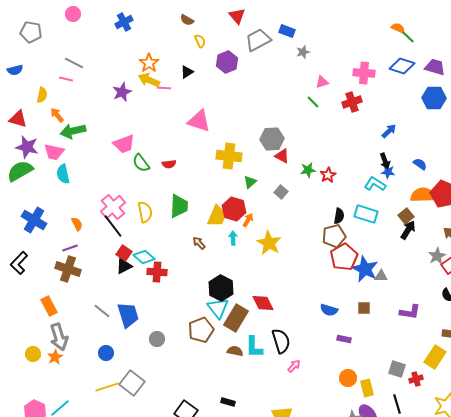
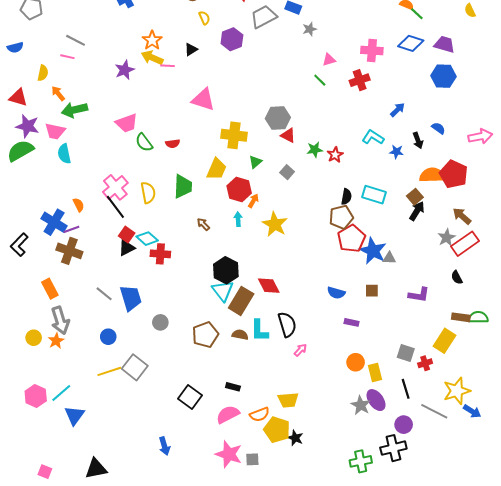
black arrow: (385, 161) -> (418, 140), moved
blue semicircle: (420, 164) -> (438, 128), moved
cyan L-shape: (375, 184) -> (373, 137), moved
yellow trapezoid: (217, 216) -> (217, 169), moved
blue cross: (34, 220) -> (54, 222), moved
brown pentagon: (201, 330) -> (205, 335), moved

